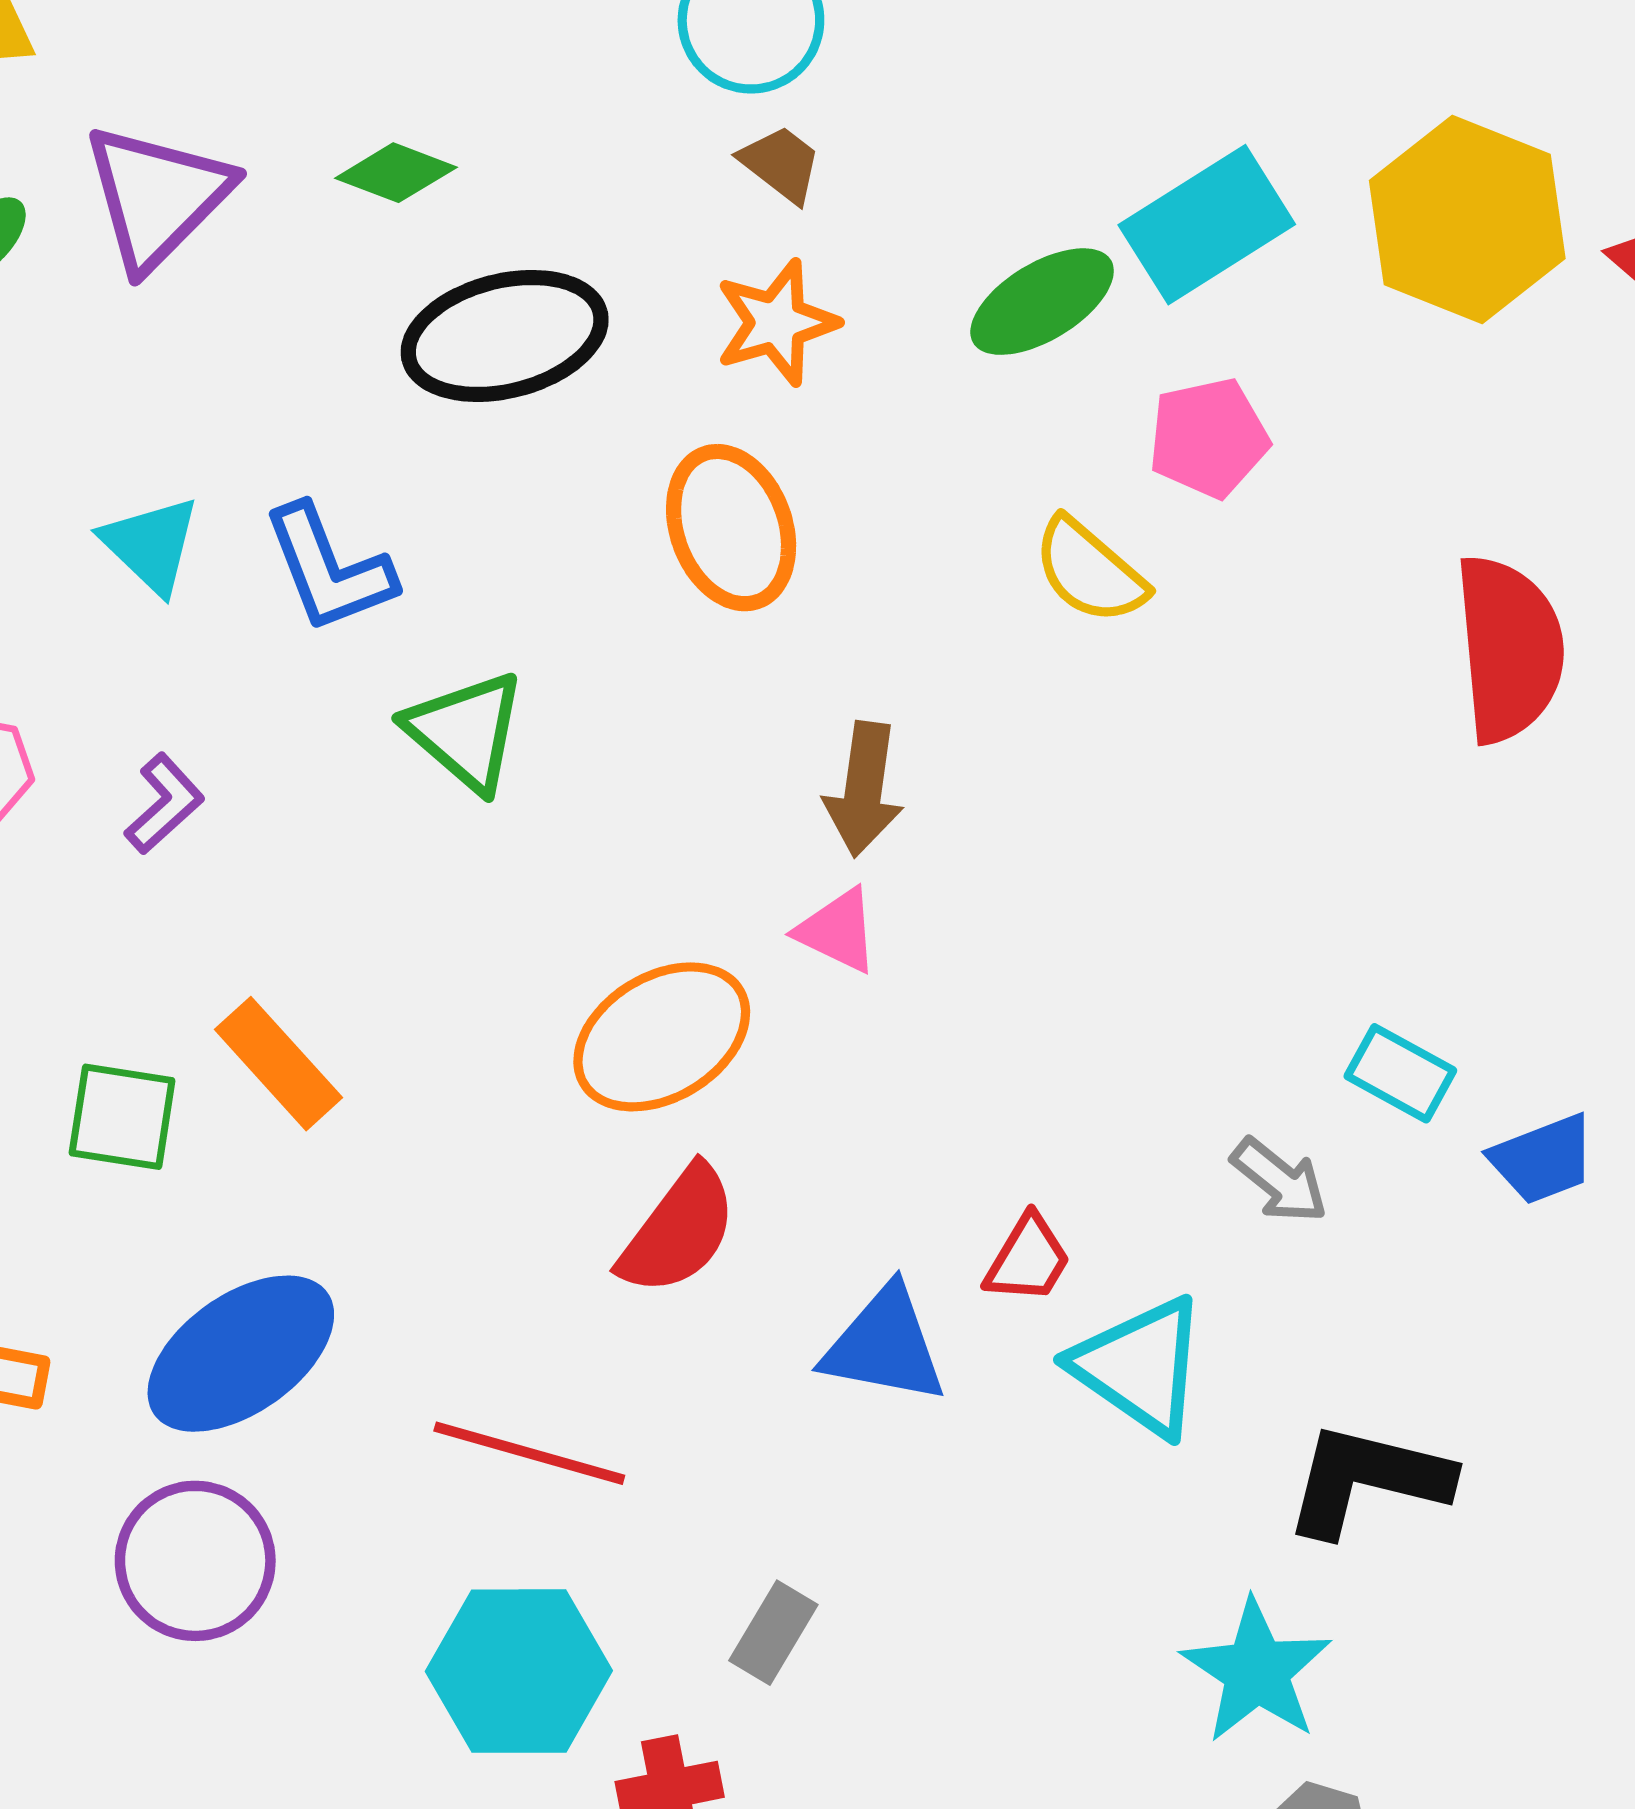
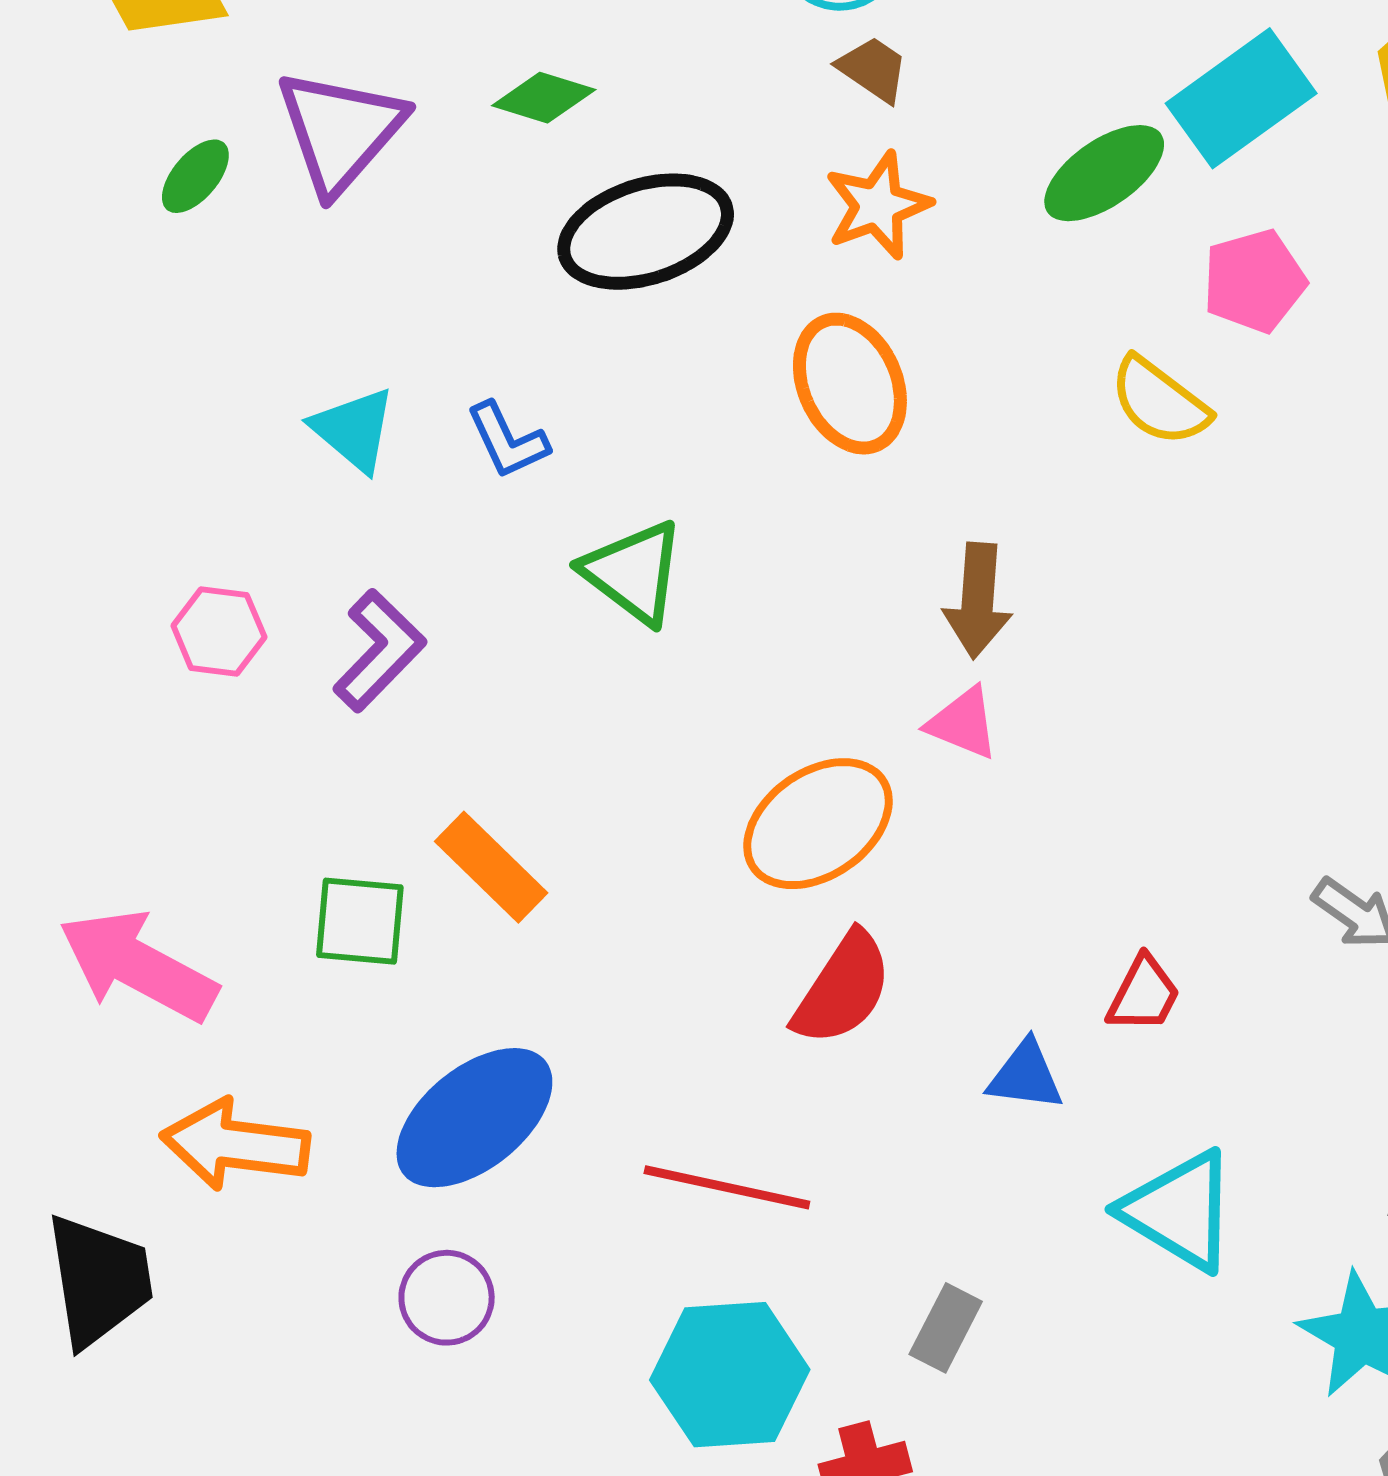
blue L-shape: (329, 569) -> (507, 440), size x0.7
purple L-shape: (164, 804) -> (379, 651), size x1.4
blue triangle: (885, 1345) -> (1025, 1076), size x0.7
cyan triangle: (1140, 1366) -> (1179, 1211), moved
purple circle: (195, 1561) -> (447, 1298), size x0.7

